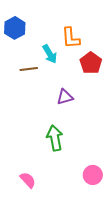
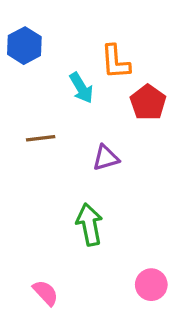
brown line: (29, 69) -> (41, 138), moved

